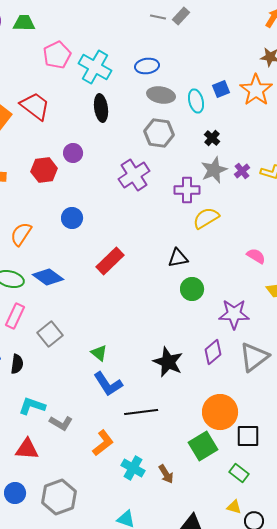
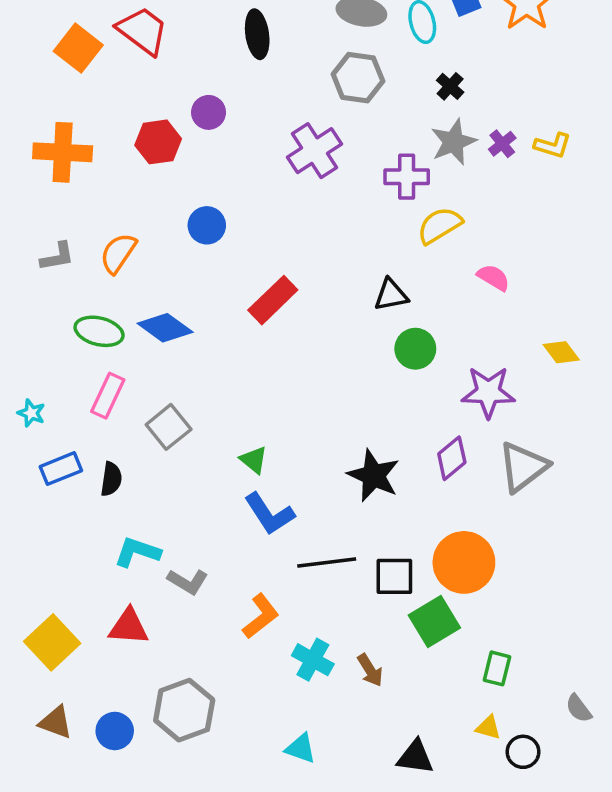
pink semicircle: (256, 256) -> (493, 277), moved
black square: (248, 436) -> (394, 576), moved
green rectangle: (239, 473) -> (497, 668), turned 66
blue circle: (15, 493) -> (115, 731), moved

